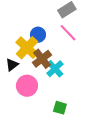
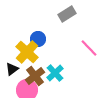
pink line: (68, 33) -> (89, 48), moved
brown cross: (42, 59) -> (35, 76), moved

